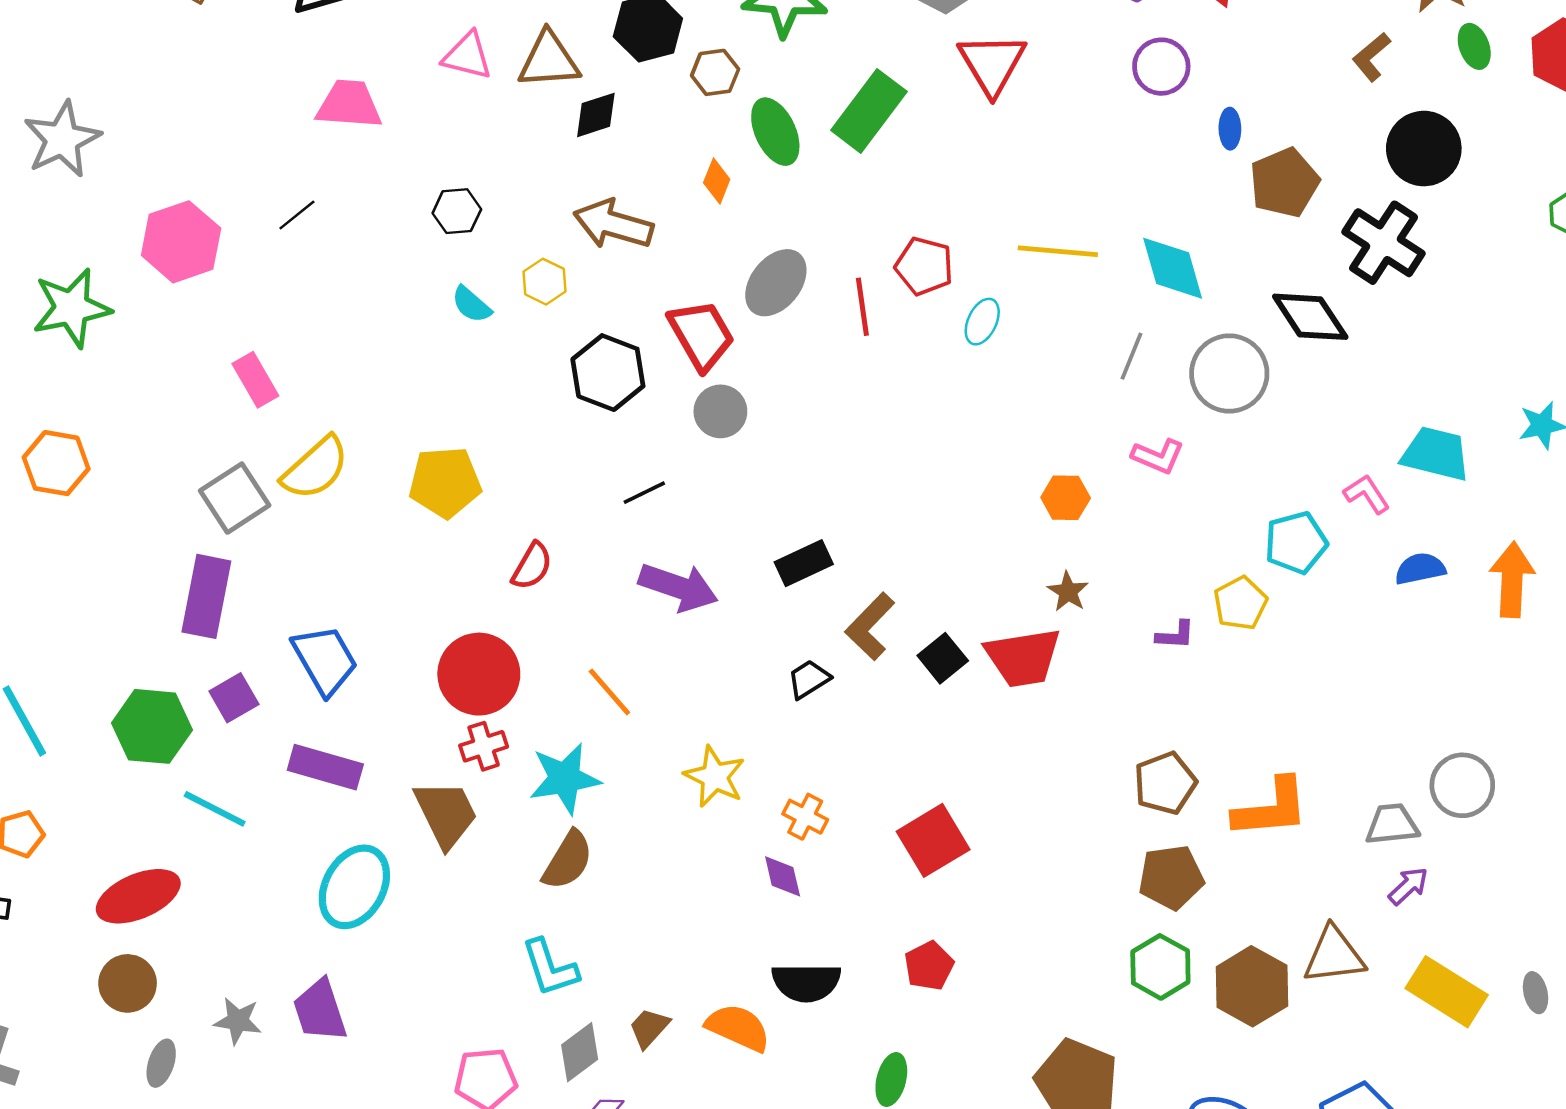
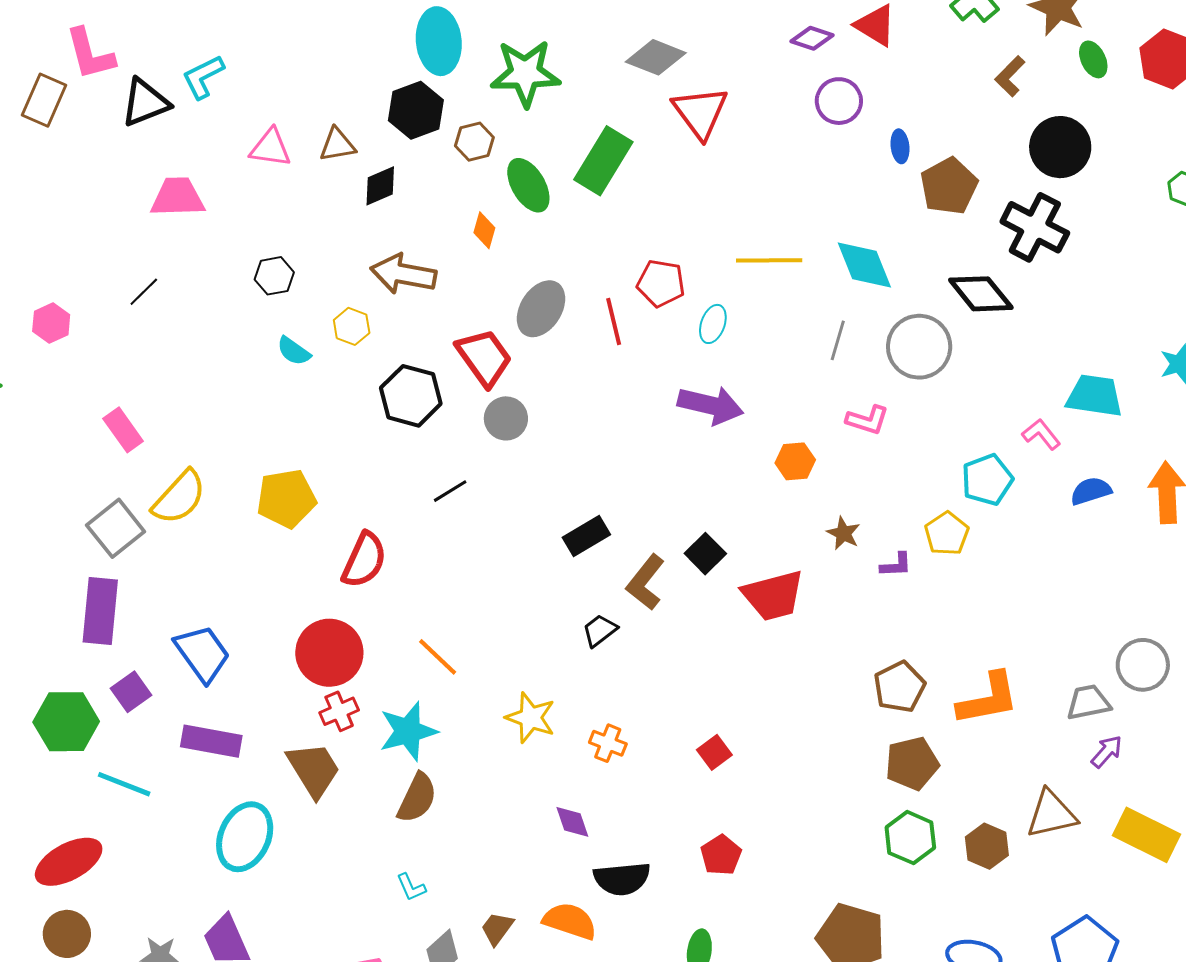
brown triangle: (549, 60) -> (337, 145), size x0.7
pink hexagon: (181, 242) -> (51, 323), size x0.6
red semicircle: (532, 566) -> (364, 560), size x1.4
purple arrow: (678, 587) -> (711, 405), moved
brown star: (1068, 592) -> (843, 533), moved
black square: (943, 658) -> (705, 554), moved
red square: (933, 840) -> (714, 752), size x0.6
purple diamond: (783, 876) -> (572, 822), moved
cyan L-shape: (550, 968) -> (411, 887), size x0.6
brown hexagon: (1252, 986) -> (987, 846), size x0.7

